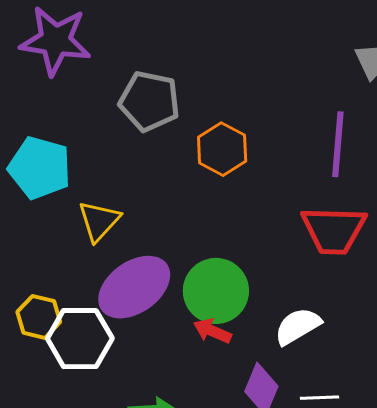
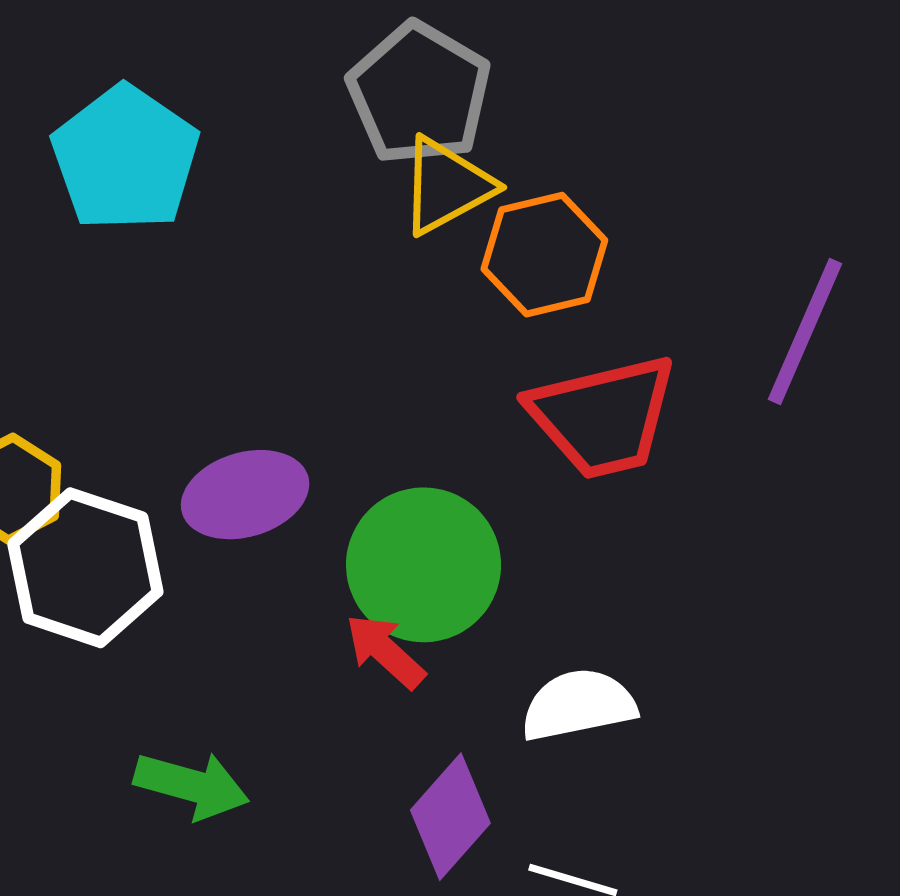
yellow triangle: (99, 221) -> (447, 186), moved
red trapezoid: (334, 230) -> (603, 417), moved, turned -34
purple ellipse: (134, 287) -> (245, 495), size x0.7

